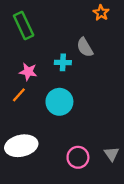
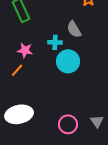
cyan circle: (59, 102) -> (68, 61), moved

